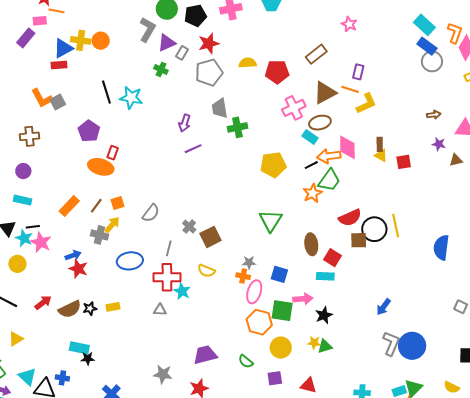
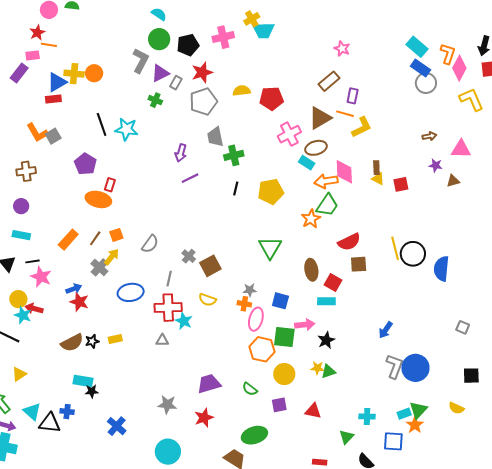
brown rectangle: (316, 54) -> (329, 81), moved
black line: (311, 165) -> (236, 188), moved, turned -48
black circle: (374, 229) -> (413, 254), moved
gray cross: (99, 235) -> (99, 267), turned 30
cyan star: (24, 238) -> (23, 315), moved
red arrow: (43, 303) -> (34, 309), moved, turned -126

